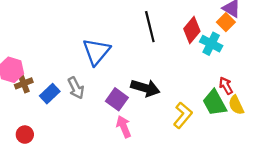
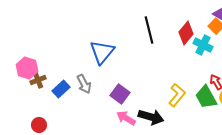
black arrow: (145, 88) -> (151, 117), moved
yellow L-shape: (183, 115) -> (177, 95), moved
pink arrow: (124, 127) -> (126, 118), turned -36

